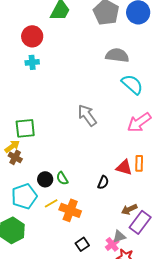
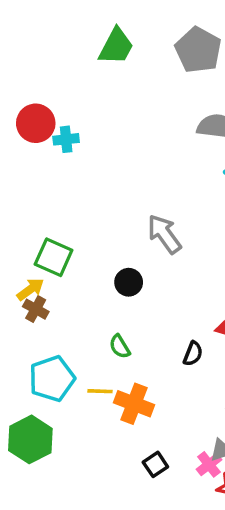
red circle: (32, 36) -> (36, 123), moved
green square: (25, 128) -> (54, 257), turned 30
black circle: (45, 179) -> (129, 282), moved
yellow line: (51, 203) -> (100, 391), turned 32

